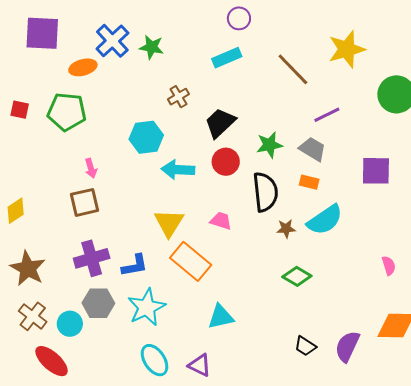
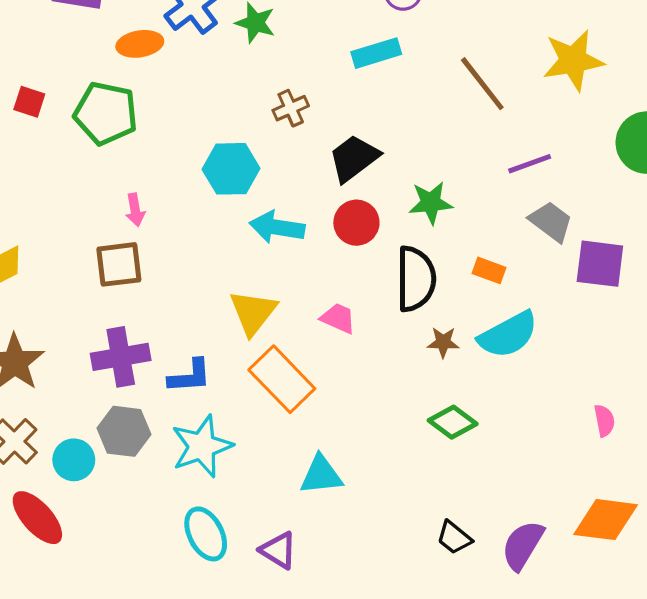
gray trapezoid: (313, 149) -> (551, 222), moved

